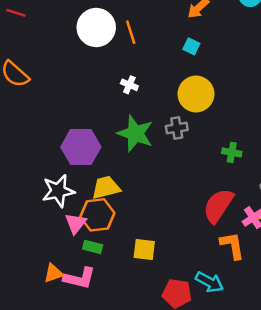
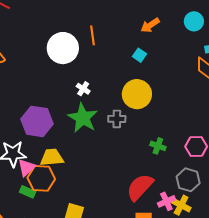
white circle: (96, 27) -> (63, 48), moved
white cross: (129, 85) -> (83, 89), moved
pink triangle: (76, 223) -> (26, 168), moved
green rectangle: (93, 247) -> (28, 192), moved

